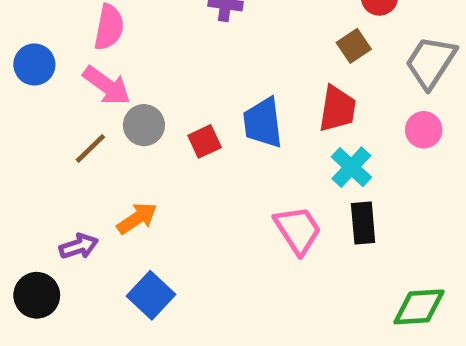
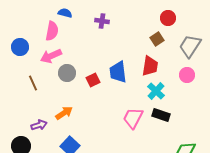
pink arrow: (107, 85) -> (51, 56), turned 120
brown line: (90, 148) -> (33, 83), moved, turned -70
black rectangle: (363, 223) -> (161, 115), turned -66
pink trapezoid: (298, 230) -> (133, 118), turned -120

